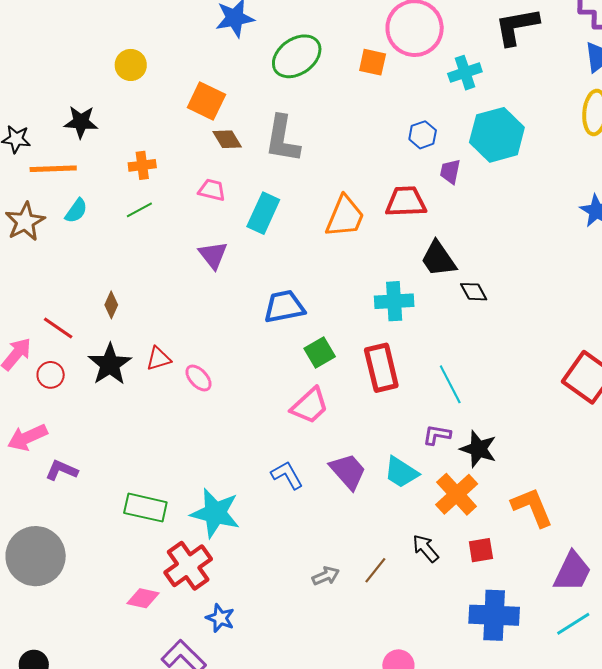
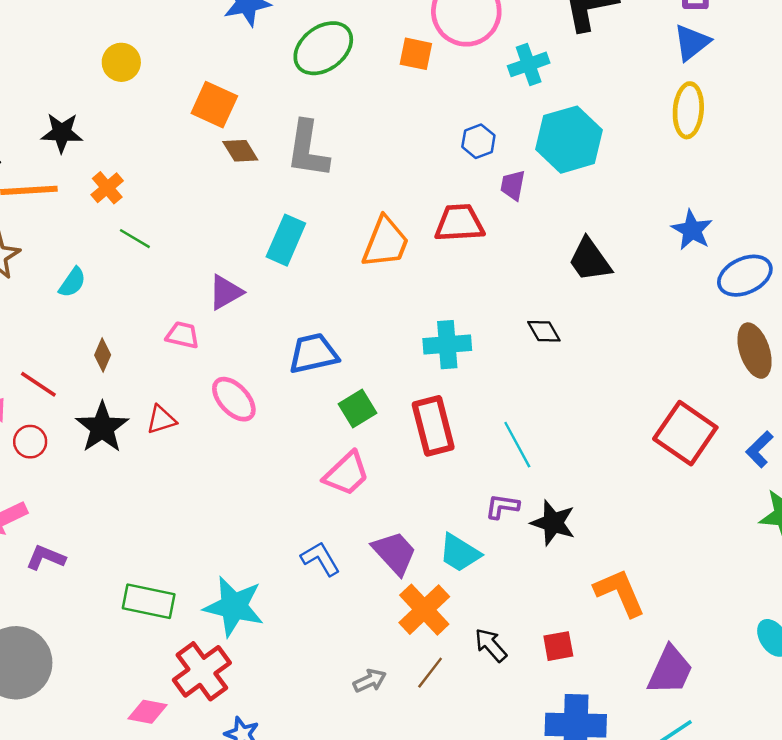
orange cross: (142, 165) -> (107, 188), moved, turned -32
pink trapezoid: (212, 190) -> (183, 335), moved
green line: (139, 210) -> (135, 239), turned 60
cyan semicircle: (76, 211) -> (72, 282), moved
purple triangle: (213, 255) -> (226, 292), turned 40
black trapezoid: (438, 259) -> (590, 260), moved
pink ellipse: (198, 378) -> (234, 399), moved, size x1.4
orange cross: (457, 494) -> (424, 610), moved

